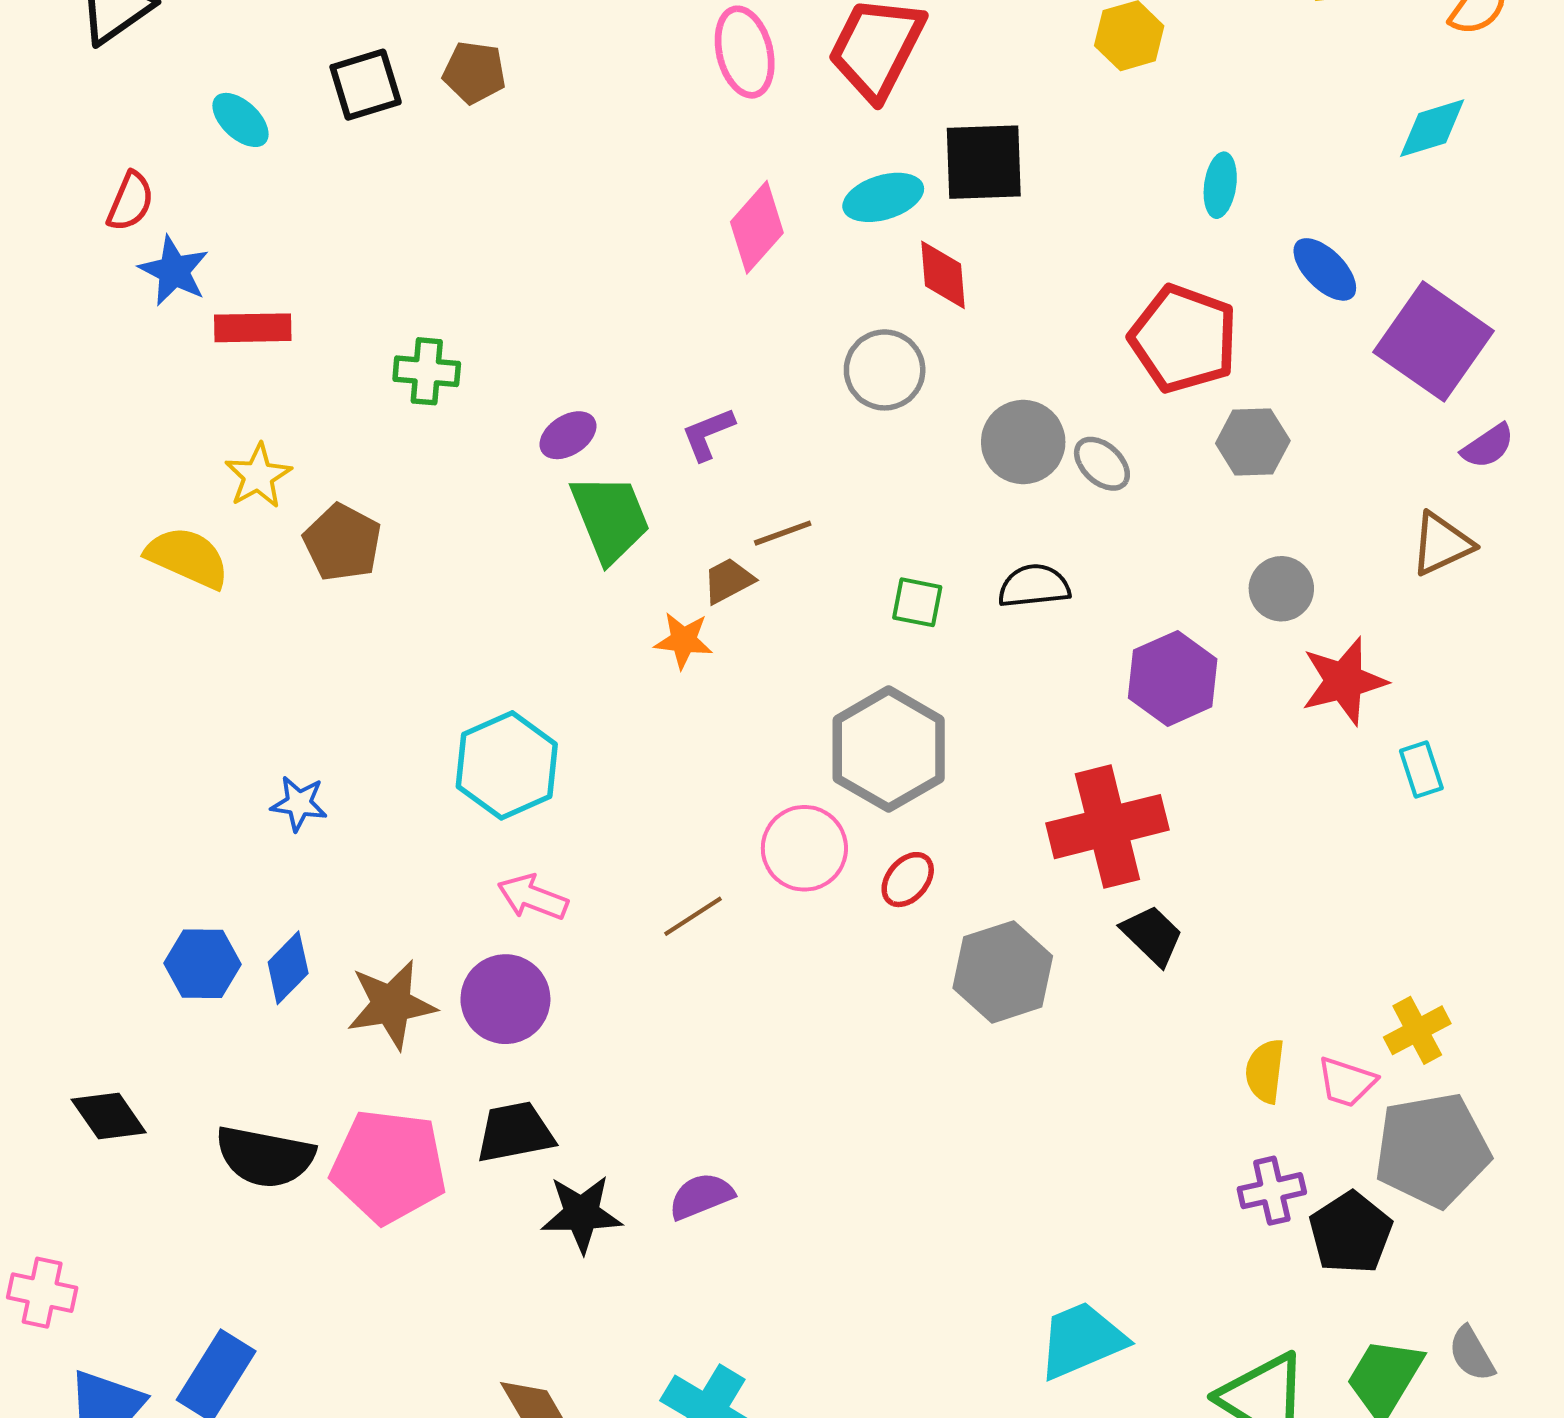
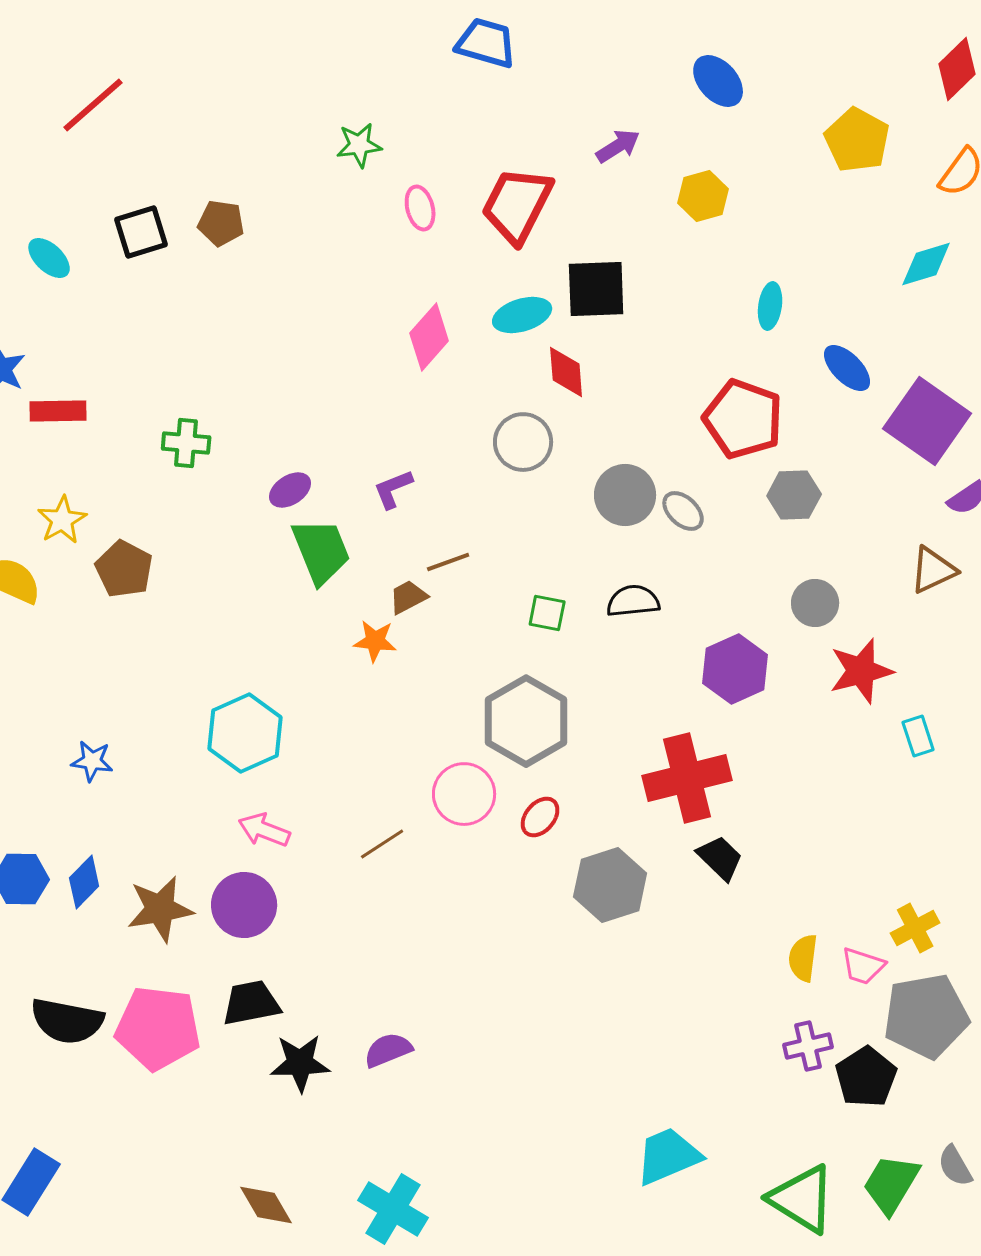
pink ellipse: (745, 52) -> (420, 208), size x0.7

